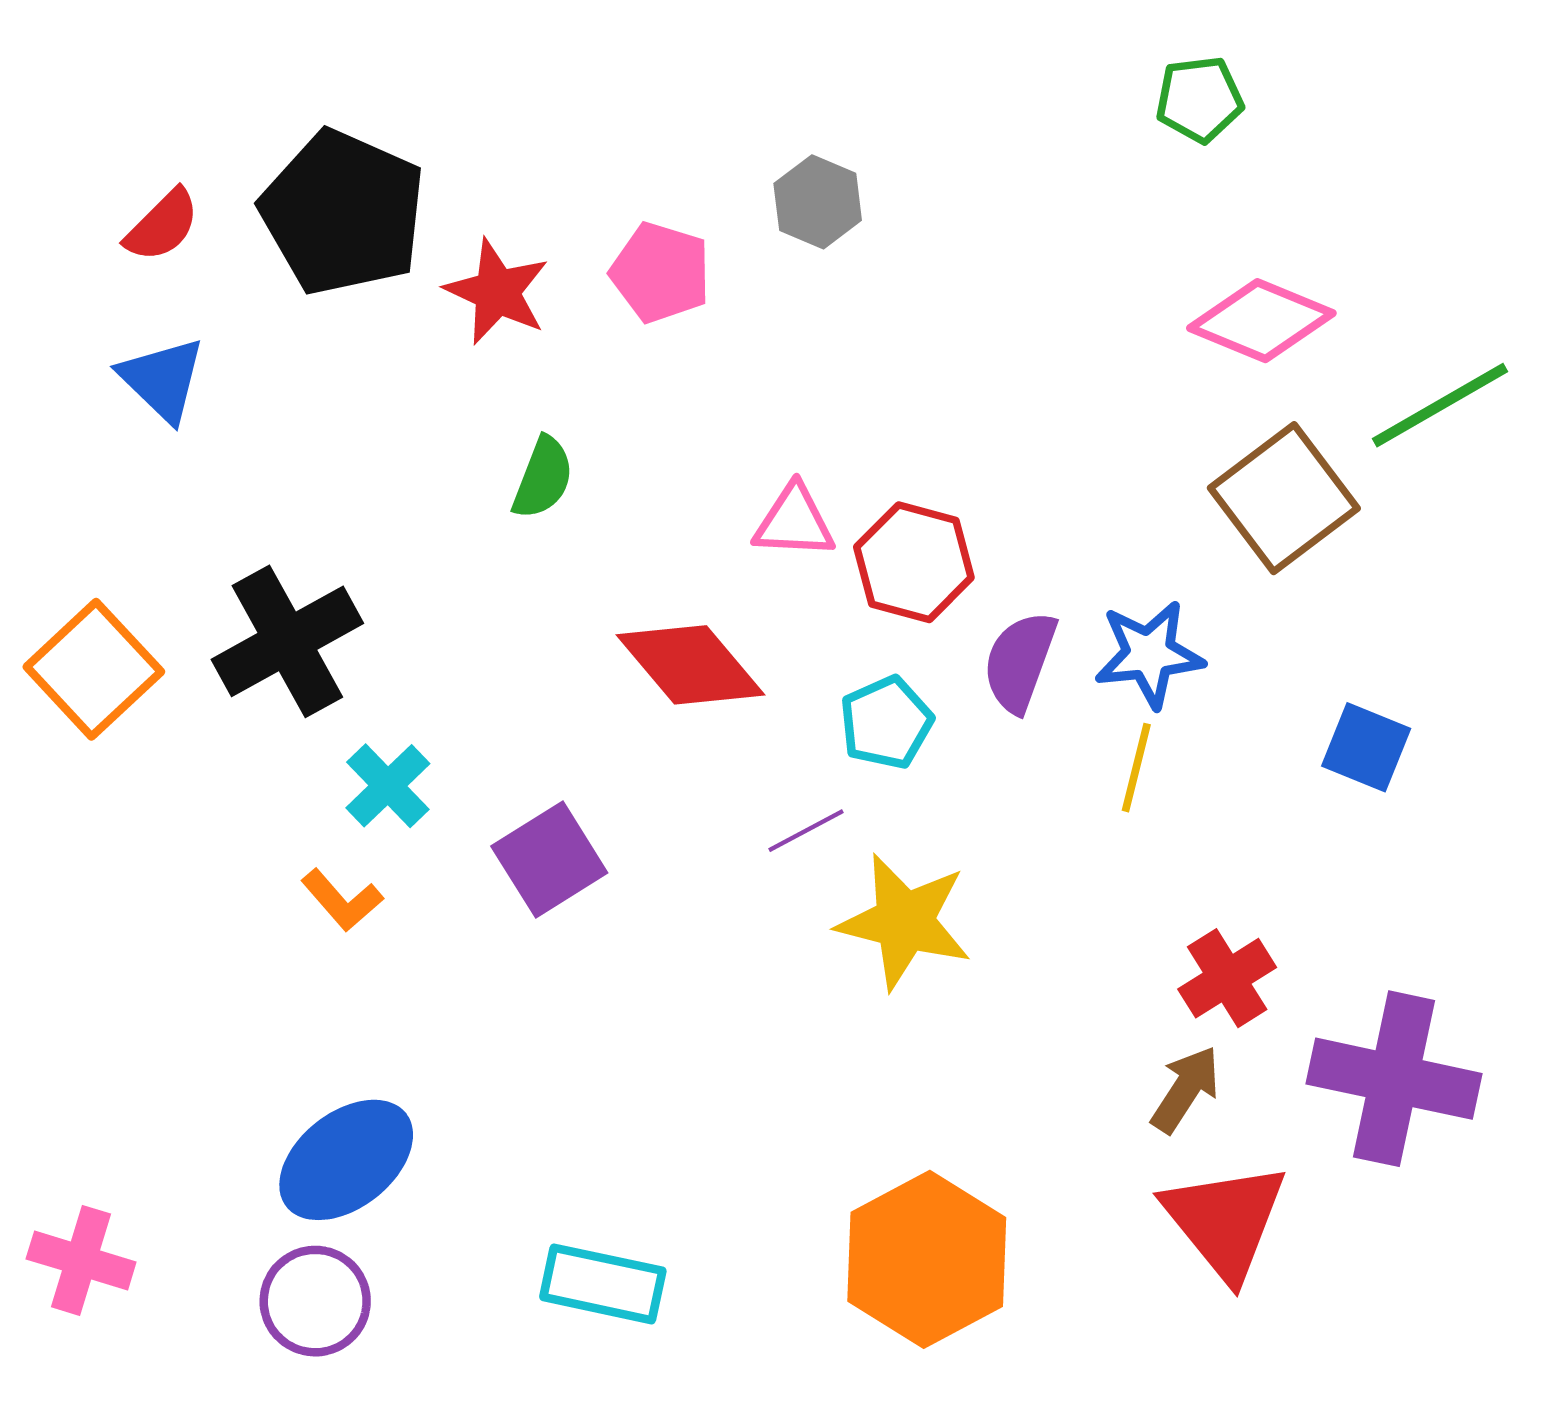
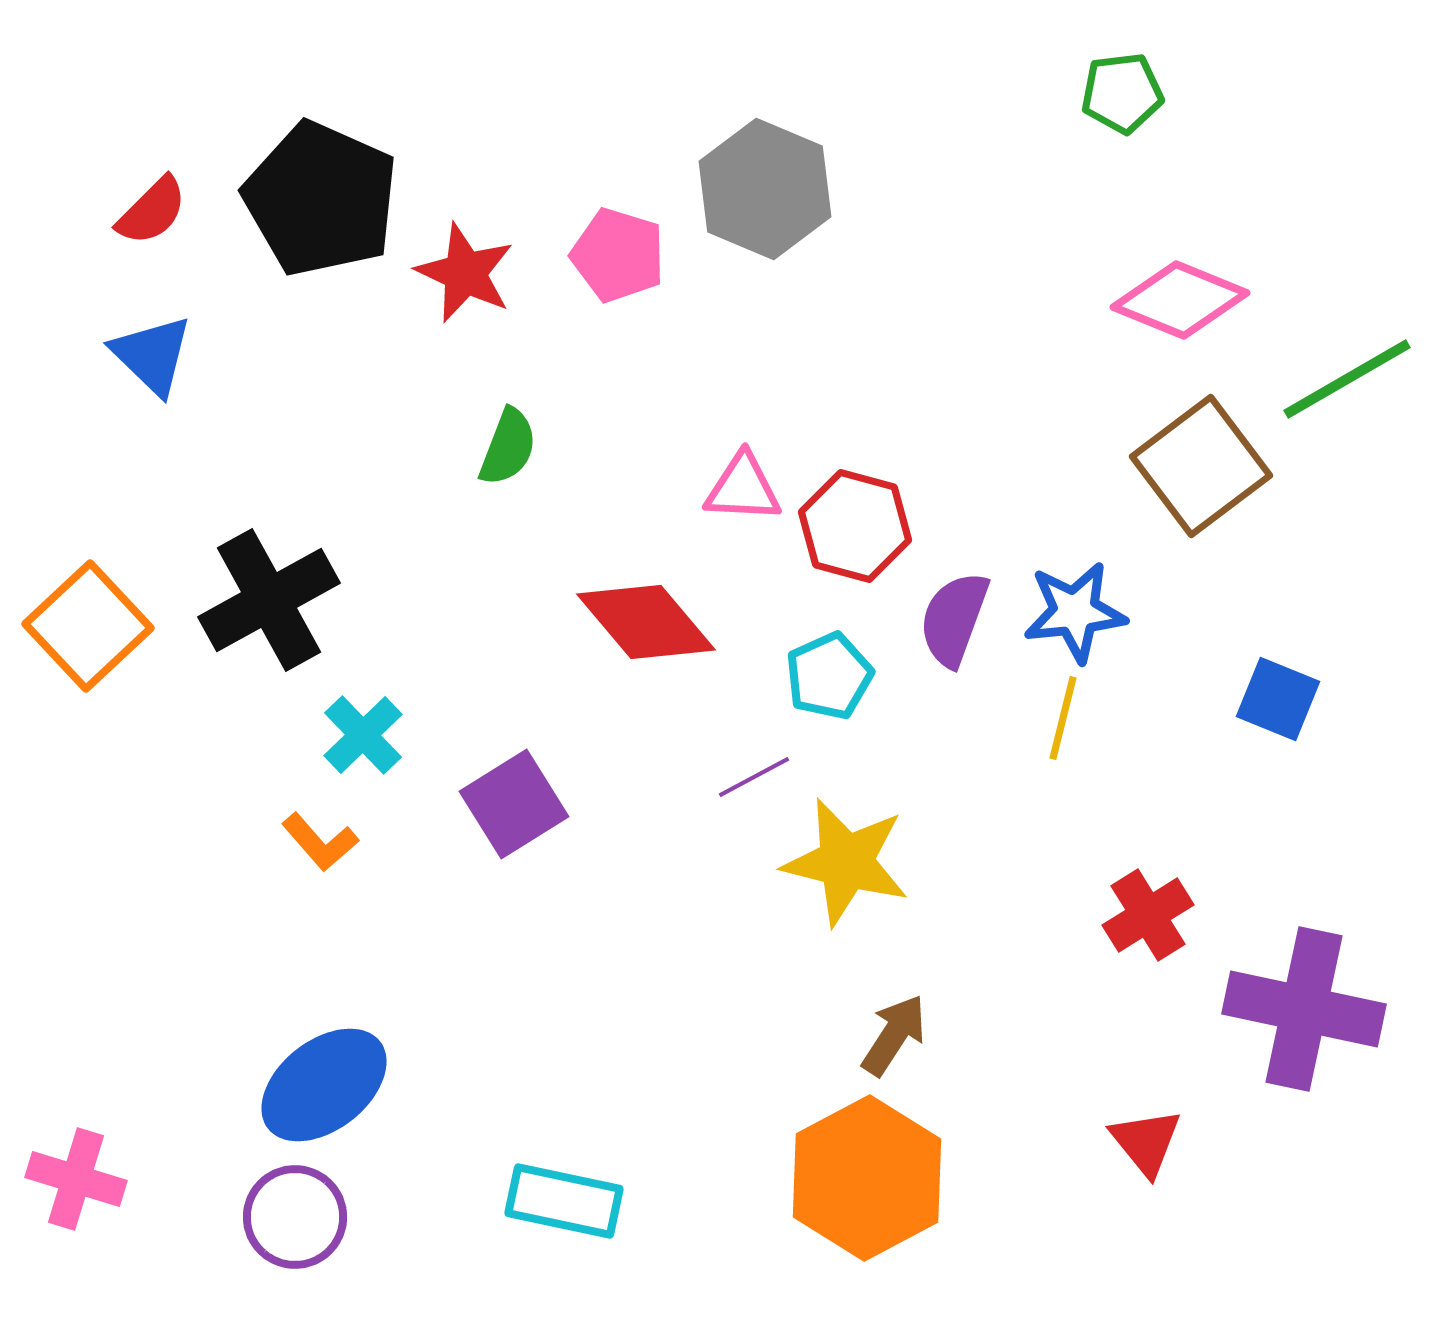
gray hexagon: (818, 202) -> (765, 189), size x1.6
brown arrow: (1186, 1089) -> (894, 1035), moved
red triangle: (1225, 1221) -> (1146, 1142), size x0.6

